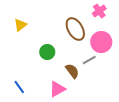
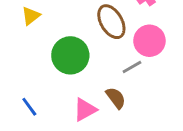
green circle: (47, 52) -> (70, 55), size x1.6
brown semicircle: (72, 71) -> (116, 98), moved

